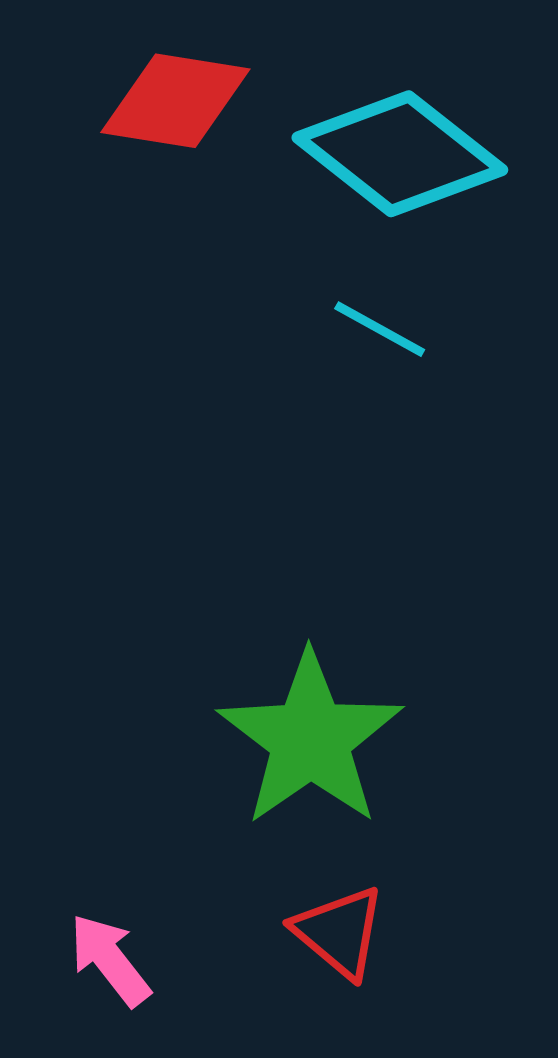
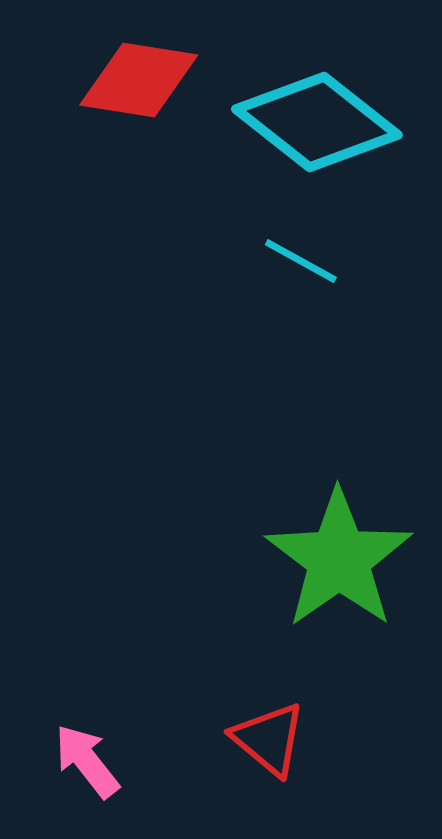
green star: (310, 739) -> (339, 559), moved

